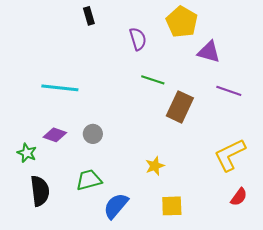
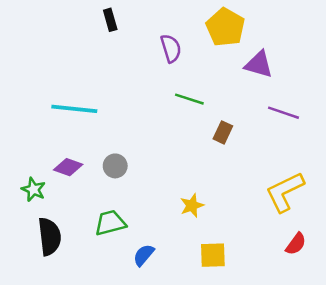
brown rectangle: (180, 107) -> (223, 132), size x0.6
blue semicircle: (116, 206) -> (144, 255), size x0.7

